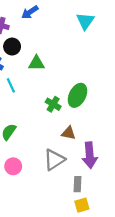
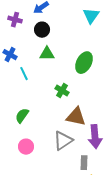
black circle: (12, 47) -> (42, 30), moved
green ellipse: (77, 95) -> (84, 63), moved
brown triangle: (69, 133) -> (76, 117), size x1.5

